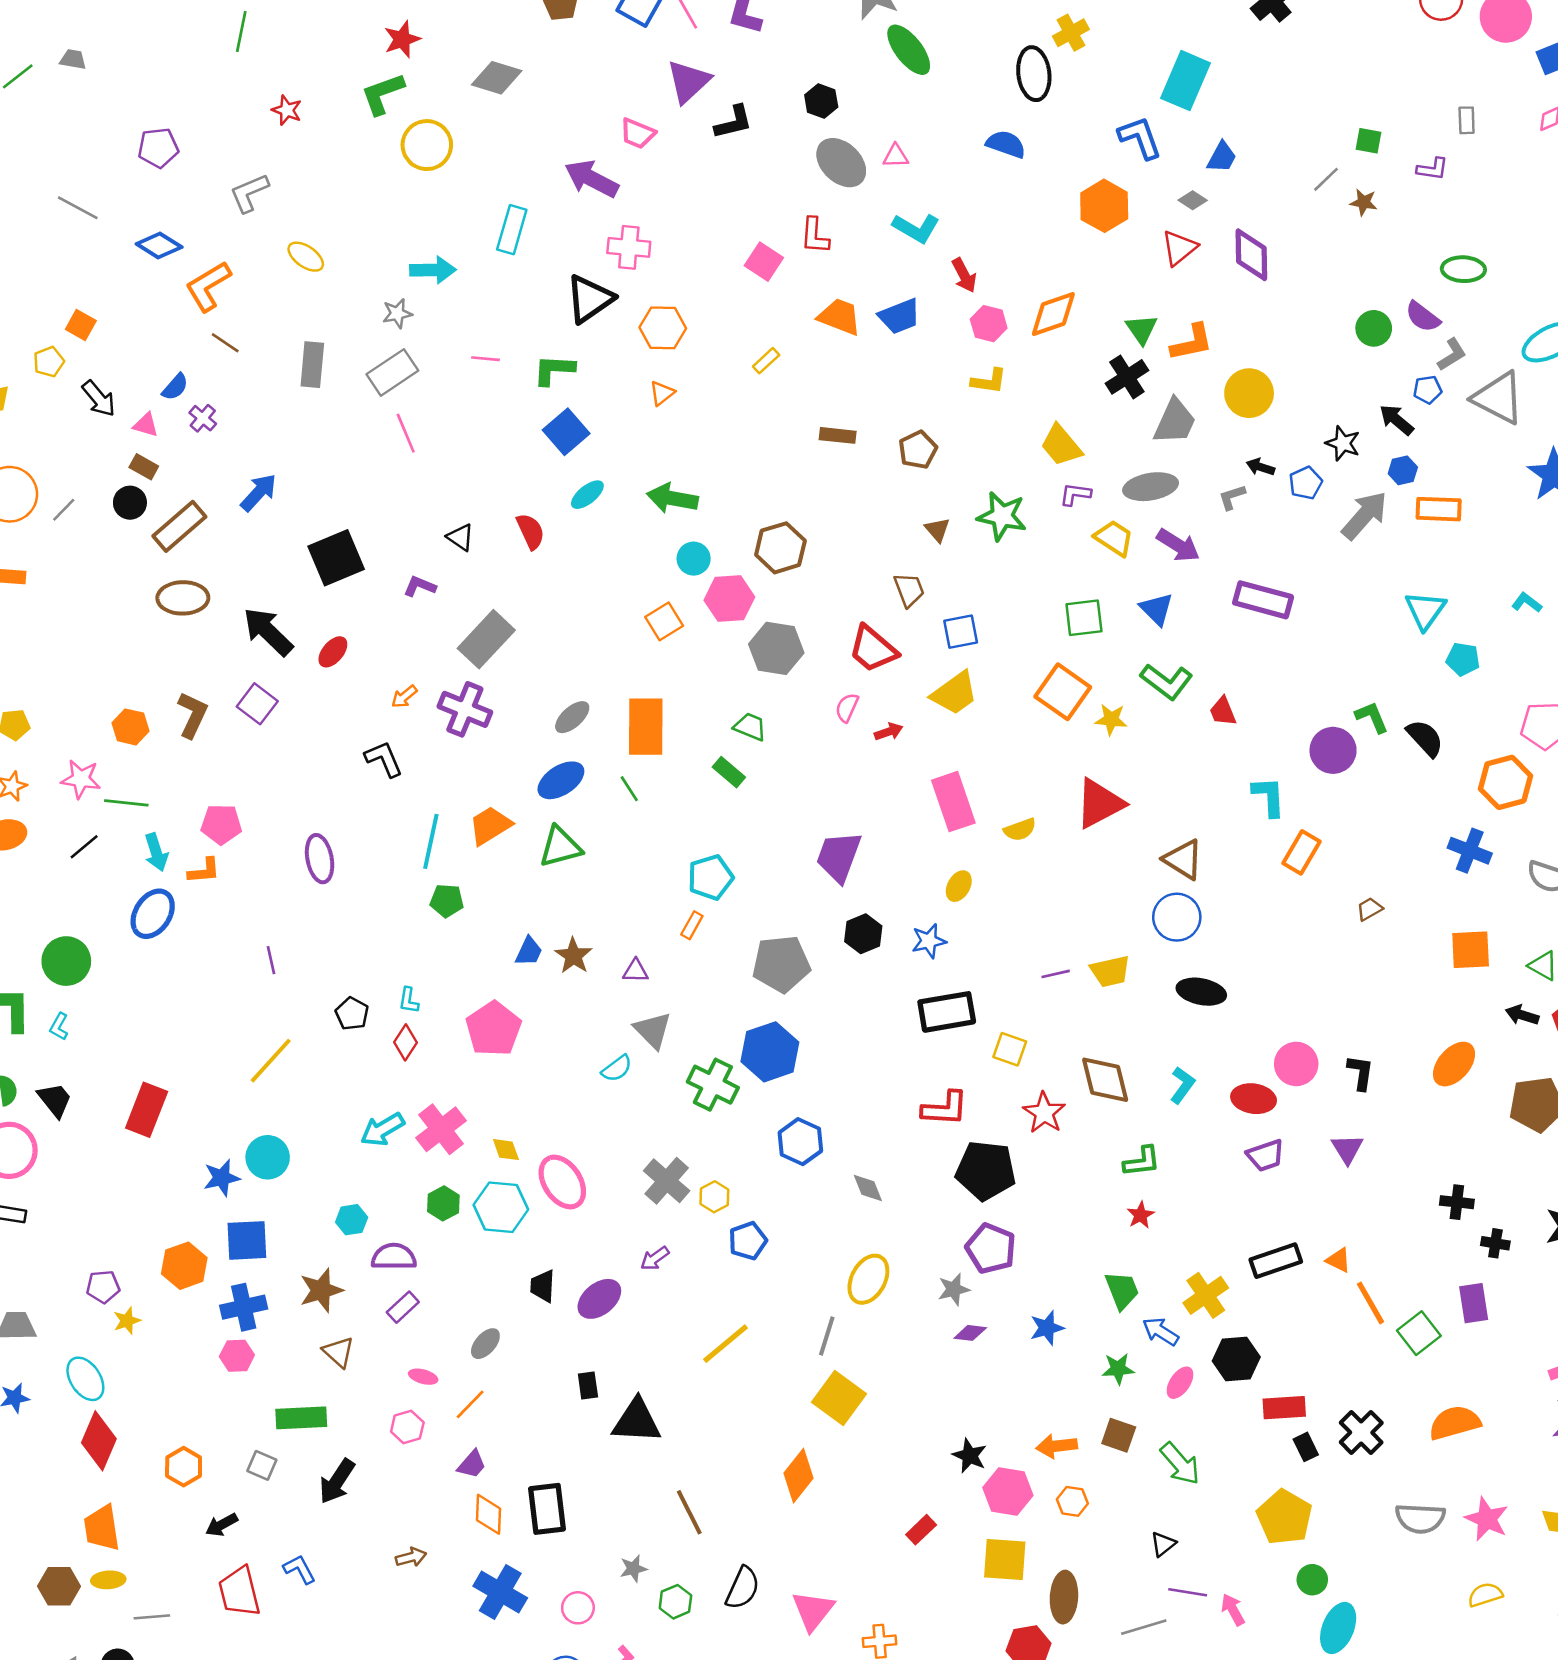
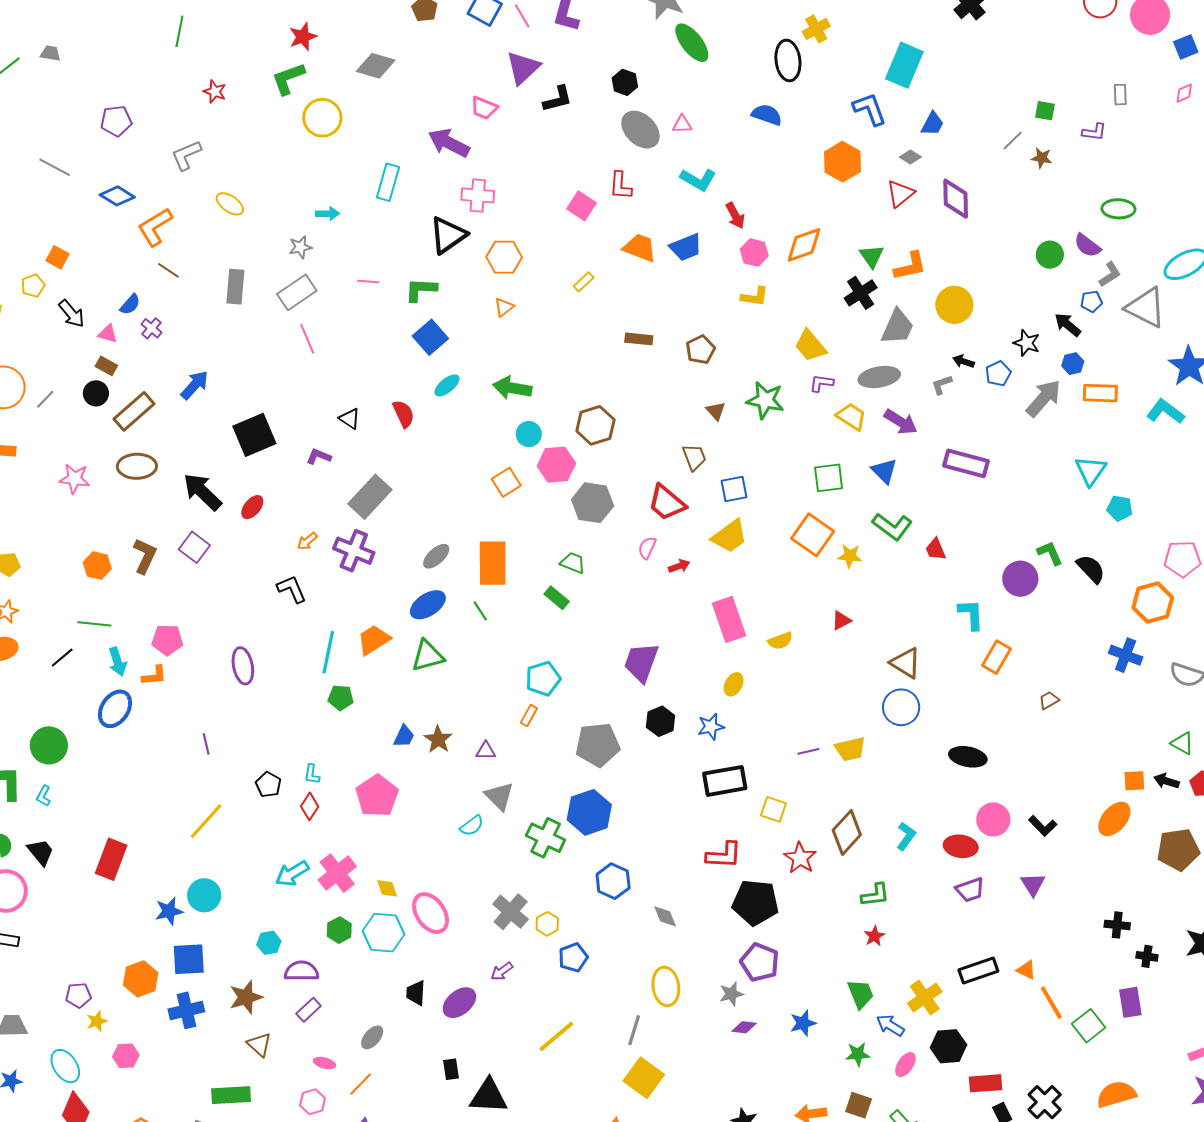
cyan arrow: (433, 270) -> (328, 214), size x0.7
cyan L-shape: (1527, 603) -> (1165, 412), moved, size x1.6
pink star: (81, 779) -> (75, 479), moved
red triangle: (1100, 804) -> (841, 620), size x0.5
orange square: (1471, 950) -> (1134, 781), moved, size x0.7
black ellipse: (1201, 992) -> (968, 757), moved
black L-shape: (1361, 1073) -> (1043, 826), turned 128
brown diamond: (1105, 1080) -> (847, 832), turned 57
yellow ellipse: (868, 1279) -> (666, 986), turned -36
pink hexagon: (237, 1356) -> (126, 1056), moved

